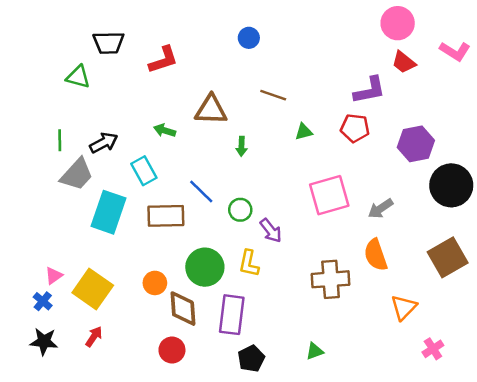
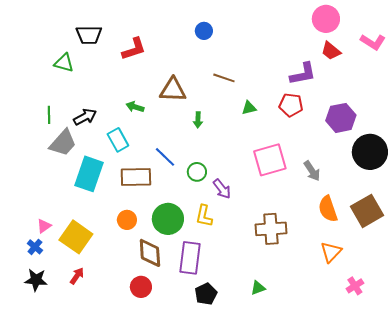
gray arrow: (381, 209) -> (312, 171), turned -90
orange semicircle: (376, 255) -> (328, 209), moved
orange circle: (155, 283) -> (127, 220), moved

